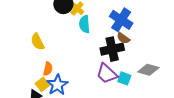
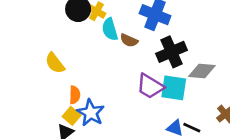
brown semicircle: (123, 38) -> (129, 40), moved
black cross: (112, 49) -> (172, 52), moved
cyan square: (124, 78) -> (174, 88), size x1.5

